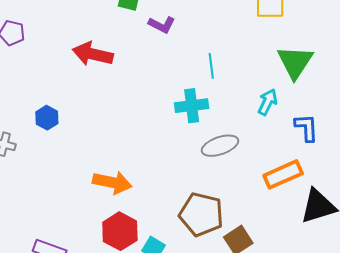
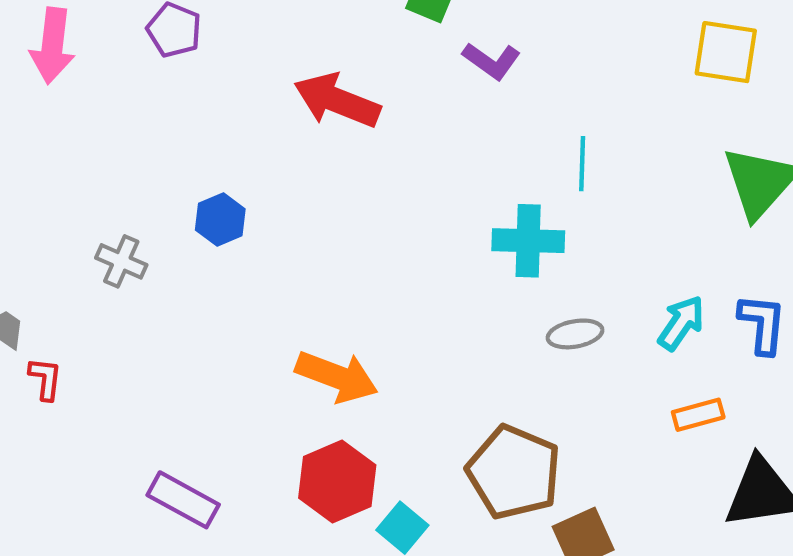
cyan arrow: (268, 102) -> (681, 323), moved
gray ellipse: (220, 146) -> (575, 334), size x0.7
orange rectangle: (283, 174) -> (698, 415), size x0.6

